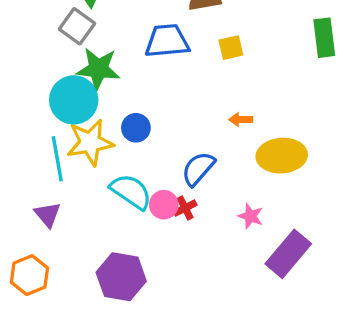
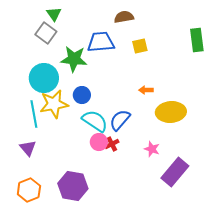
green star: (98, 69) -> (74, 59), moved
cyan semicircle: (131, 192) -> (95, 121), moved
orange hexagon: (29, 275) -> (29, 190), moved

